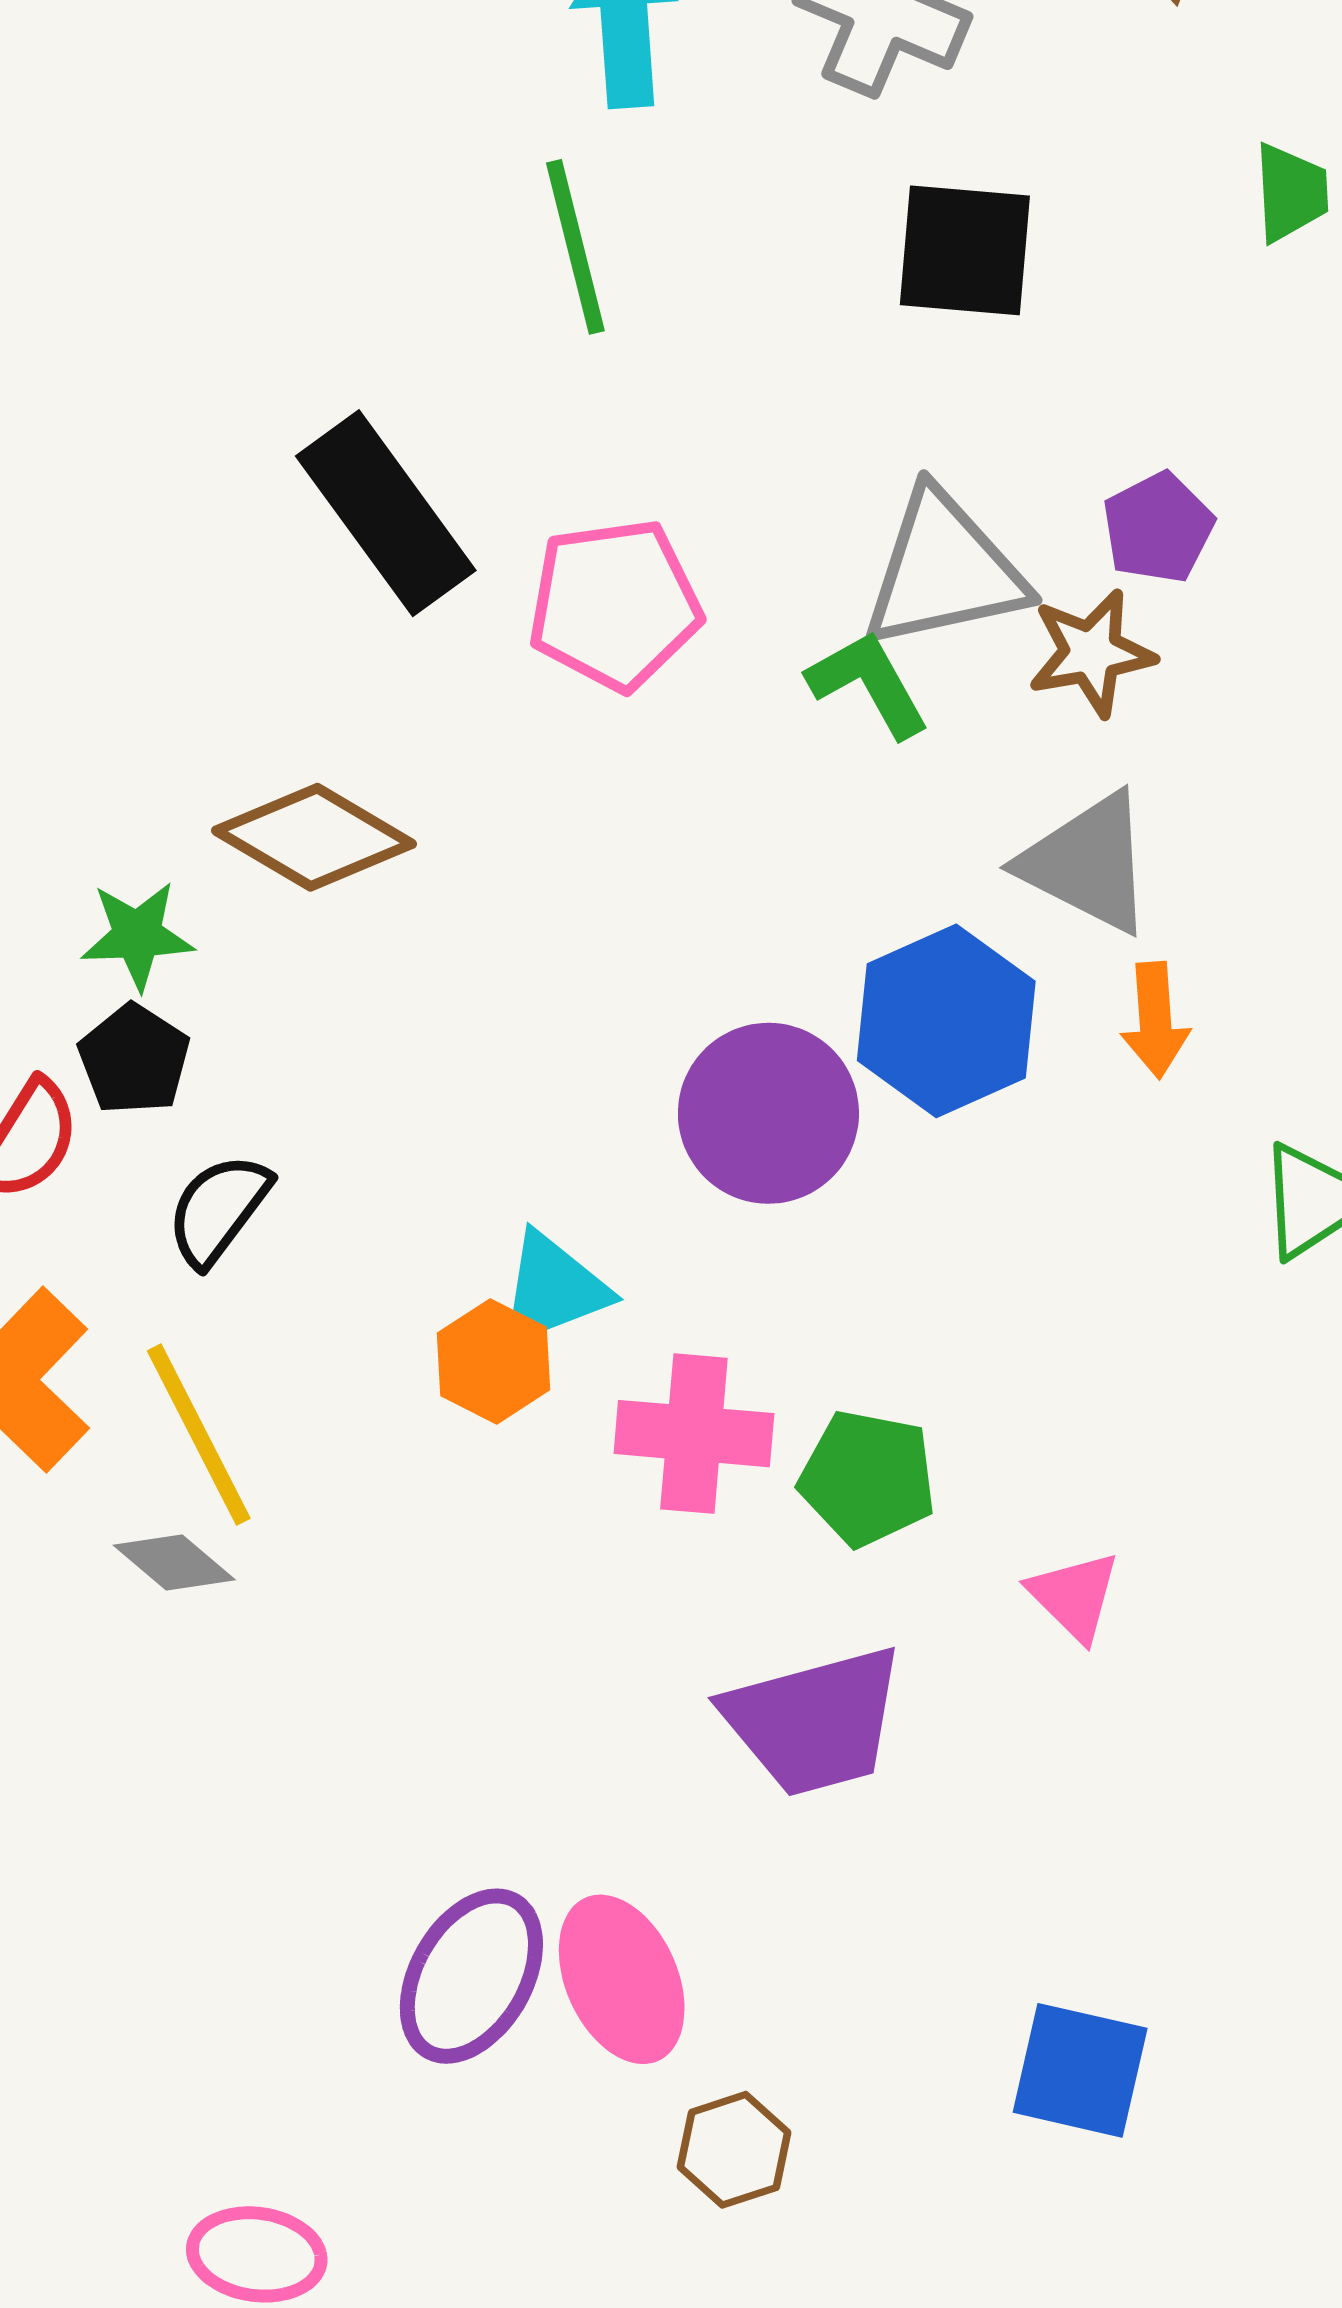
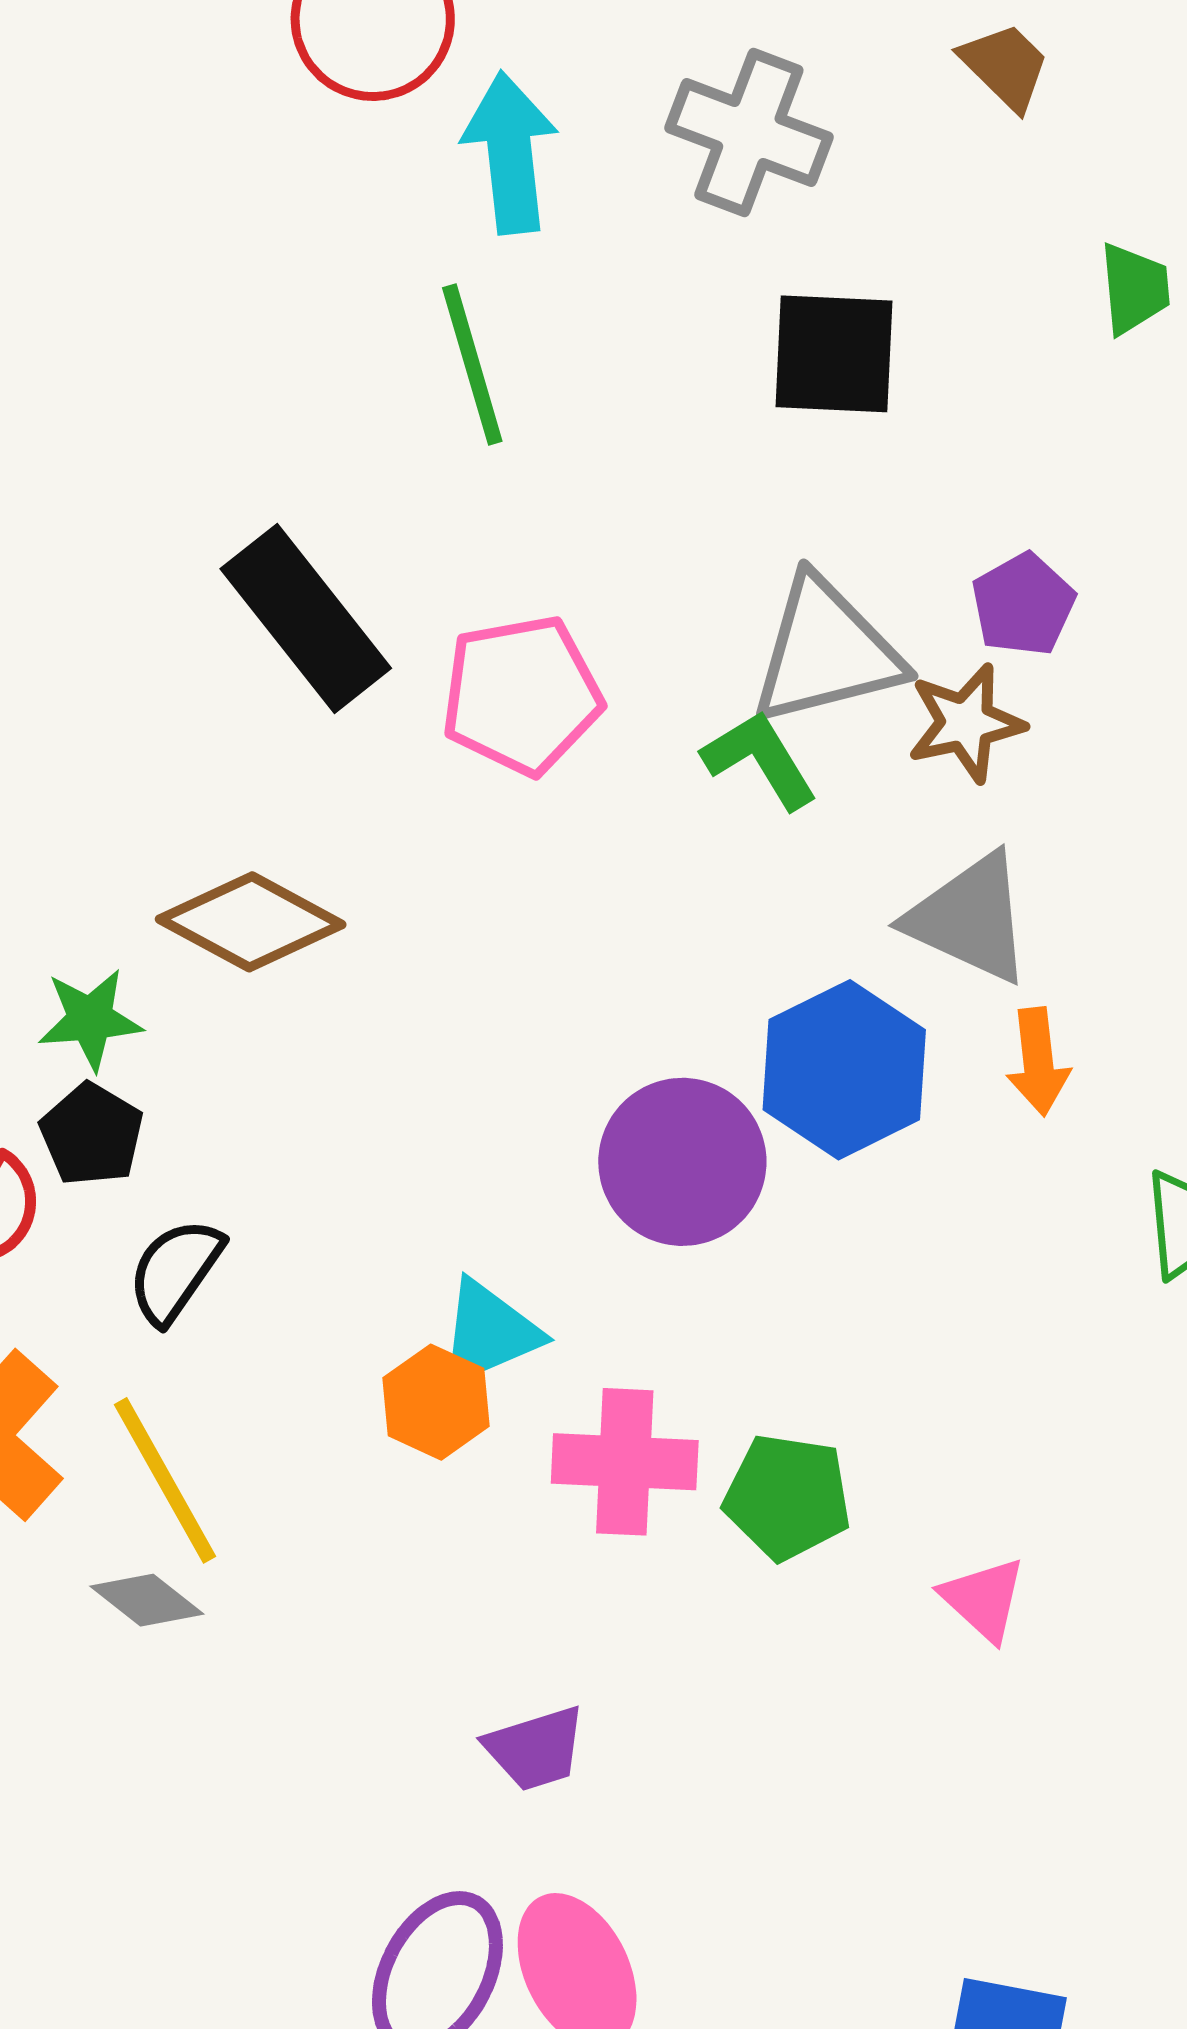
purple trapezoid: (814, 1721) -> (535, 1748), moved, size x0.6

